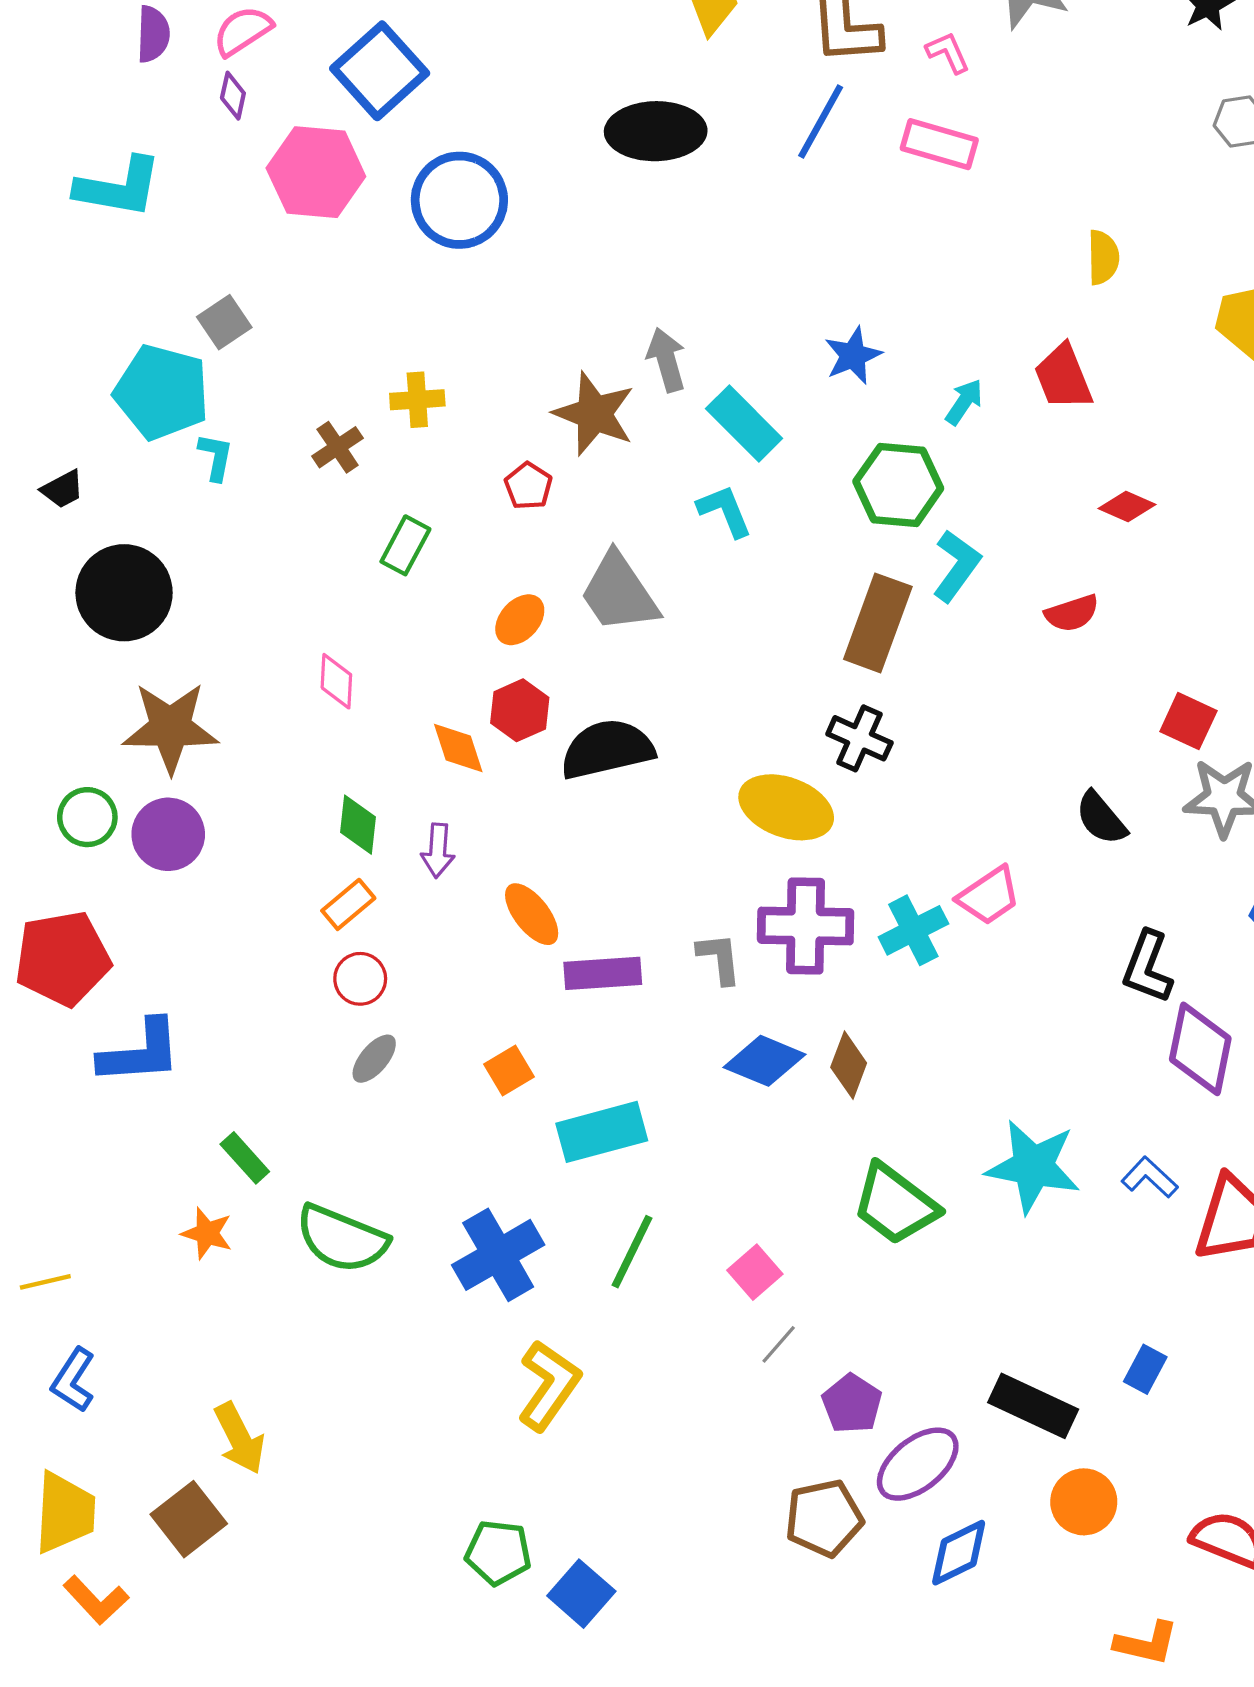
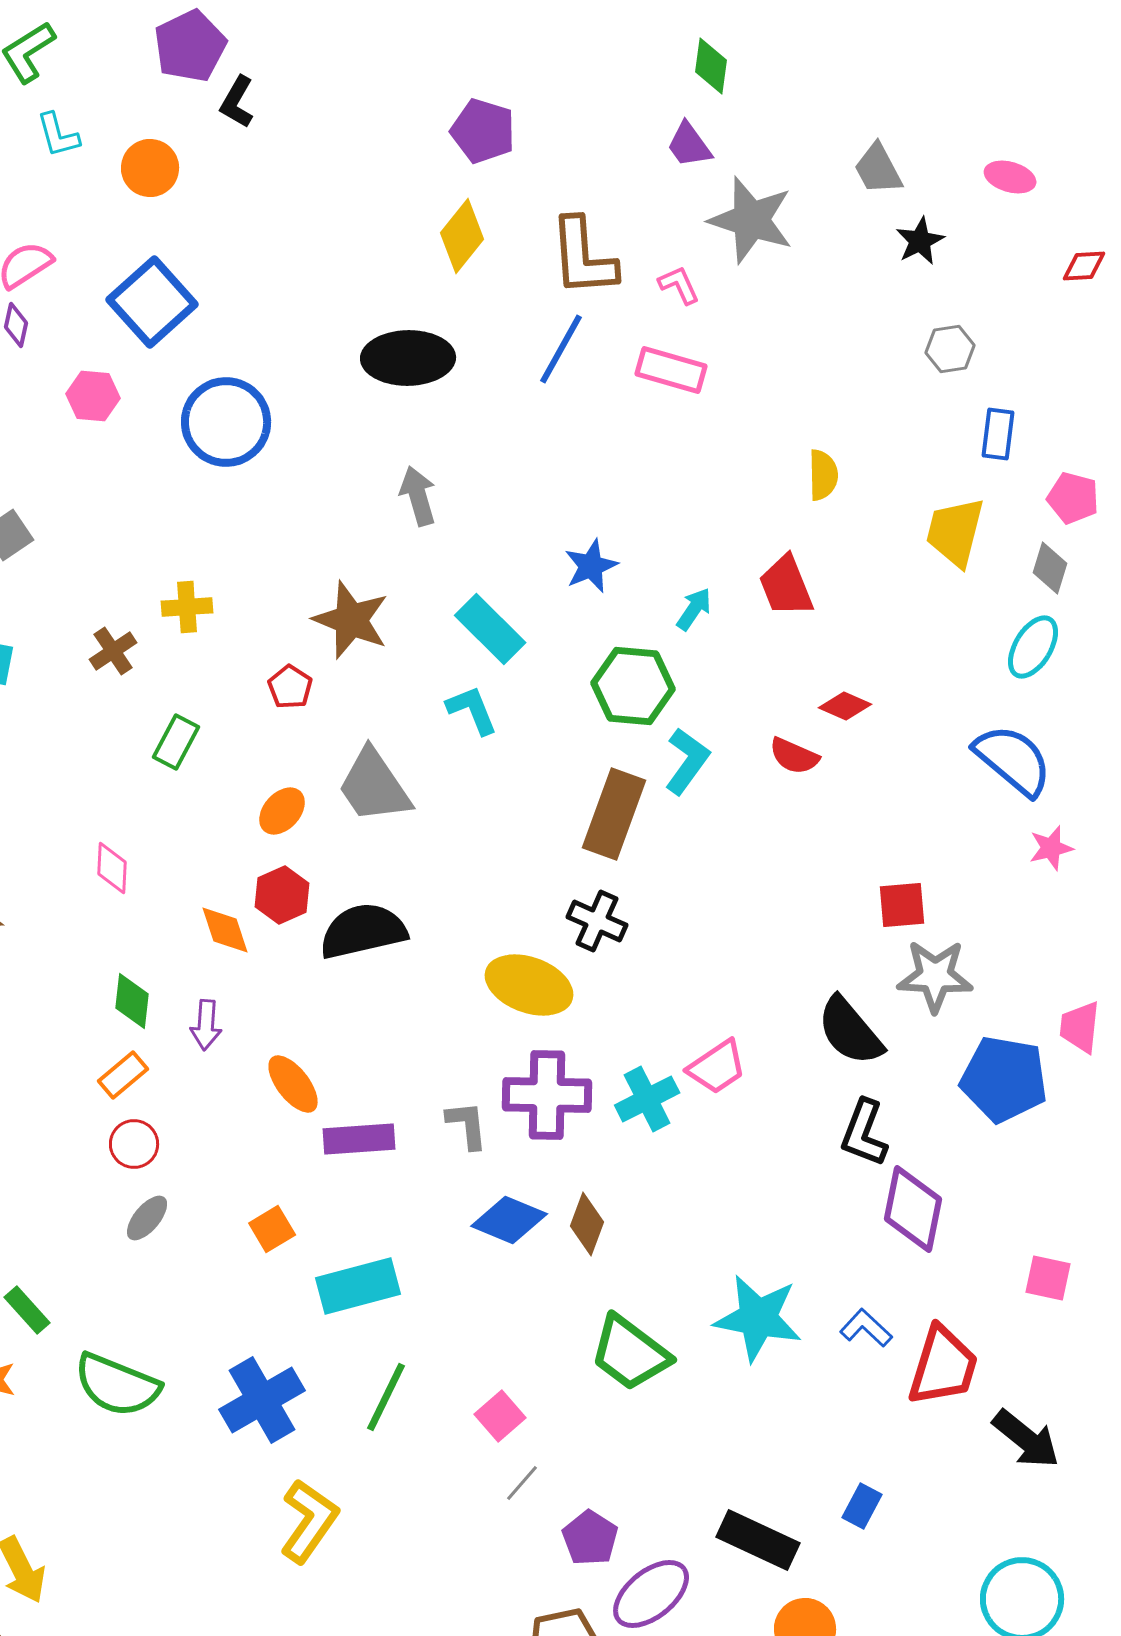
pink hexagon: (316, 172) -> (93, 396), size x0.6
gray arrow: (666, 360) -> (418, 496), moved
red semicircle: (1072, 613) -> (794, 756), moved, turned 42
red square: (1188, 721) -> (902, 905), turned -30
black semicircle: (1101, 818) -> (850, 1031), moved, size x1.4

